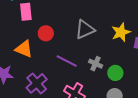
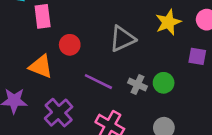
yellow star: (121, 32) -> (168, 22), moved
green circle: (115, 73) -> (164, 83), moved

